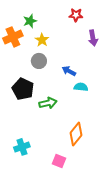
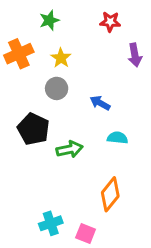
green star: (30, 21) -> (49, 20), moved
cyan semicircle: (81, 87) -> (117, 138), moved
cyan cross: (22, 147) -> (51, 223), moved

